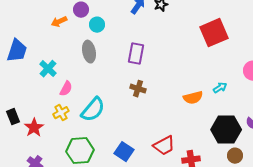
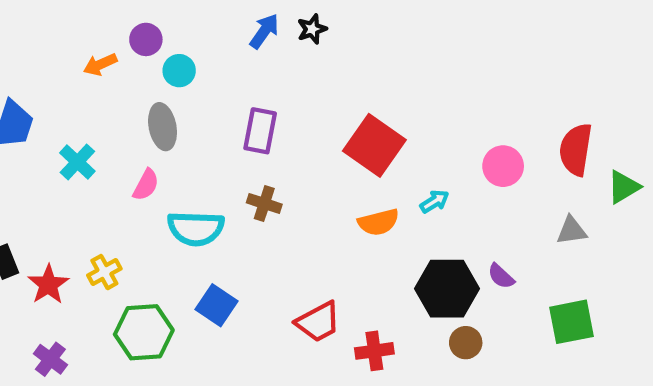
red square: (214, 33) -> (374, 145), moved, turned -32
pink semicircle: (66, 89) -> (146, 185), moved
cyan semicircle: (93, 110) -> (196, 228), moved, turned 52
yellow cross: (61, 113) -> (104, 272), moved
blue square: (124, 152) -> (217, 305), moved

